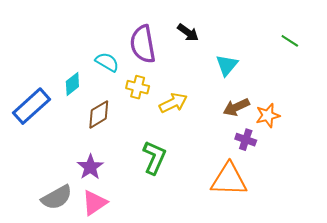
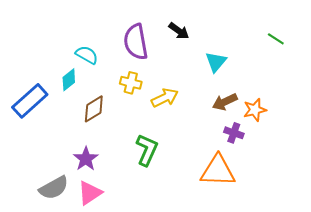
cyan semicircle: (107, 62) -> (87, 55), moved

